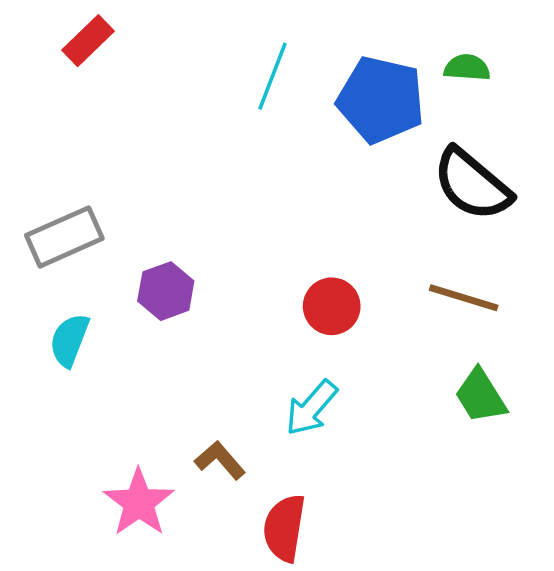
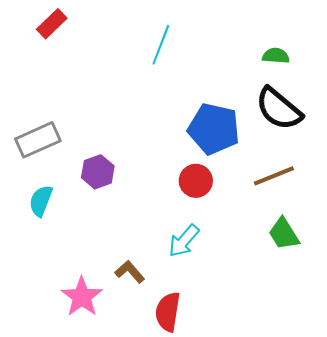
green semicircle: (467, 68) -> (276, 56), moved
blue pentagon: (381, 100) -> (214, 129), moved
brown line: (464, 298) -> (274, 176), turned -39

